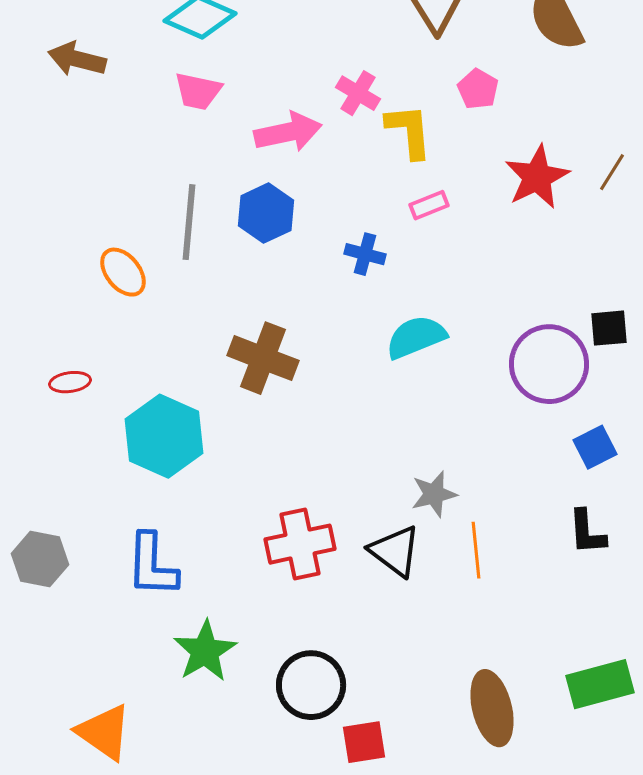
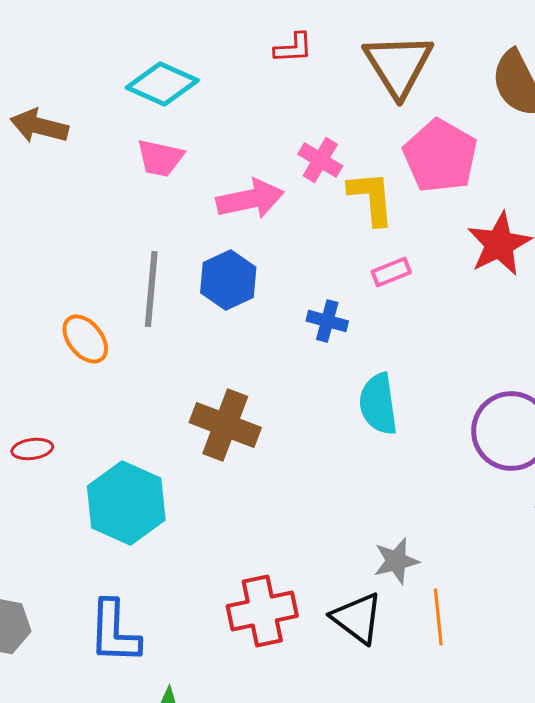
pink pentagon: (478, 89) -> (440, 156), size x1.8
cyan semicircle: (416, 337) -> (378, 404), turned -76

